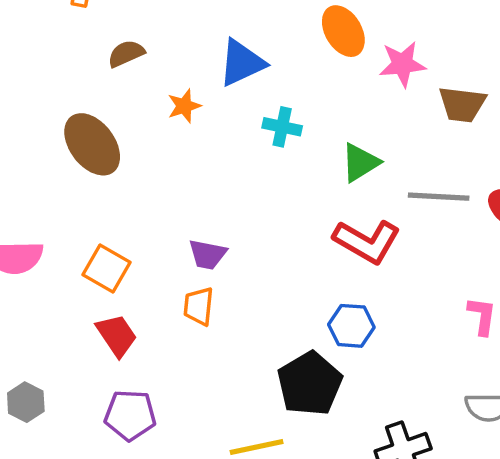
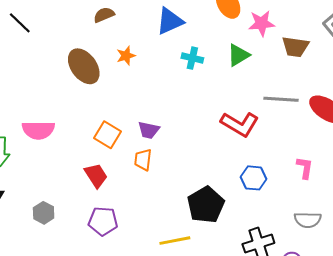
orange star: (184, 106) -> (126, 56), moved
green triangle: (360, 163) -> (238, 55), moved
orange square: (107, 268) -> (107, 135), moved
blue hexagon: (351, 326) -> (254, 178), moved

